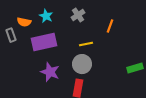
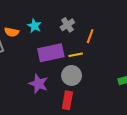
orange line: (110, 26) -> (90, 36), moved
purple rectangle: (44, 42) -> (51, 53), moved

